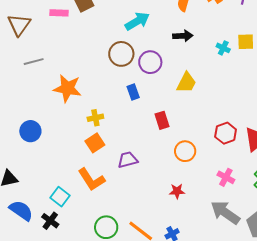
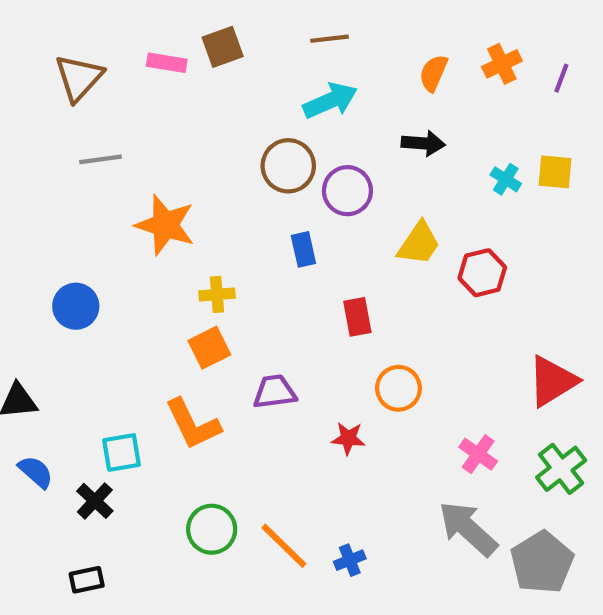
red hexagon: (226, 133) -> (482, 273), moved
red star: (177, 191) -> (348, 438), moved
cyan square: (60, 197) -> (122, 452), turned 36
blue semicircle: (21, 210) -> (36, 472), size x0.7

